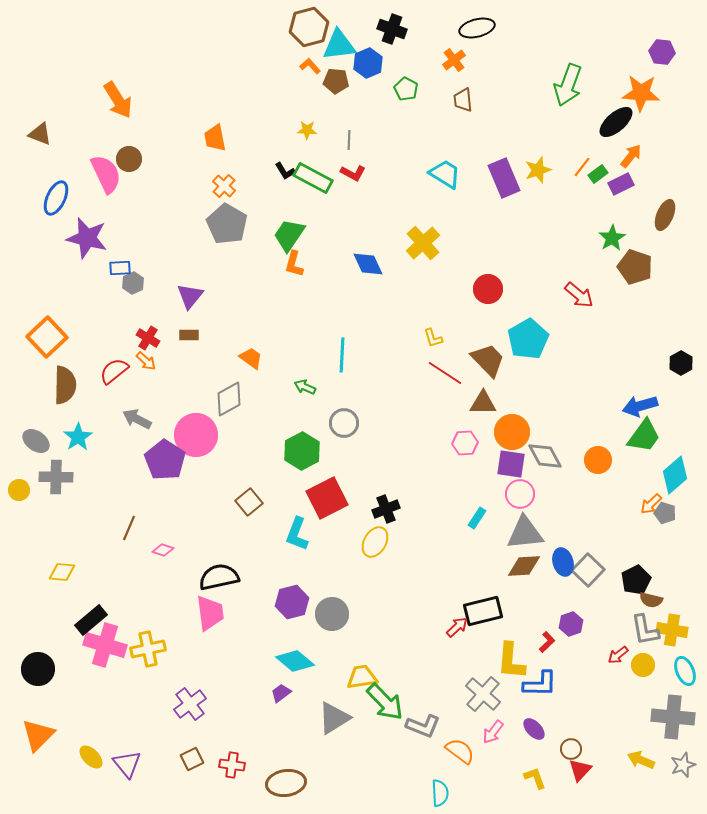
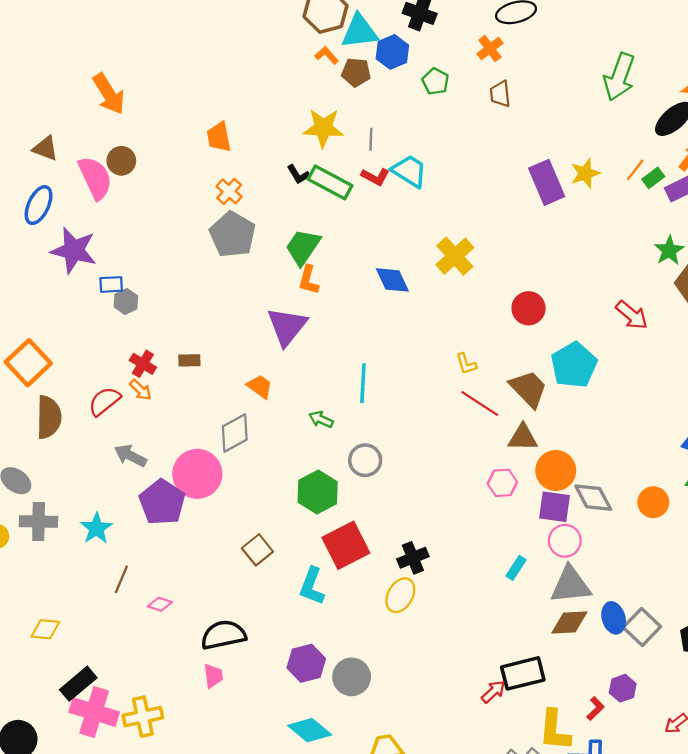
yellow star: (307, 130) -> (323, 128), size x1.8
brown triangle: (40, 134) -> (45, 148), moved
cyan trapezoid: (445, 174) -> (409, 171), moved
purple triangle: (190, 296) -> (287, 326), moved, size x1.4
cyan star: (78, 437) -> (96, 528), moved
pink trapezoid: (210, 613) -> (213, 676), size x0.6

